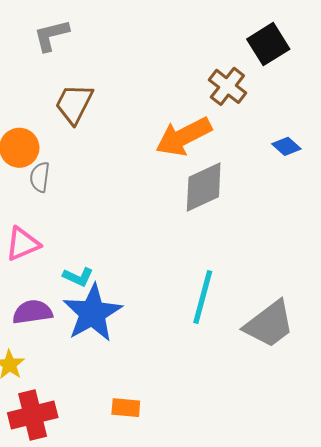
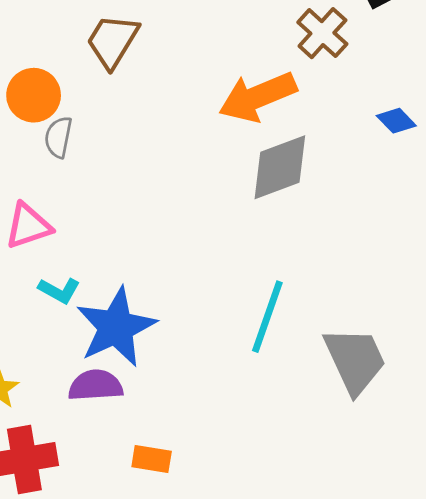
cyan L-shape: (78, 277) -> (59, 290), moved
purple semicircle: (32, 312) -> (96, 385), moved
gray trapezoid: (269, 324) -> (355, 360), turned -82

